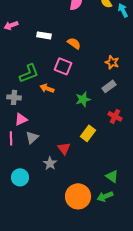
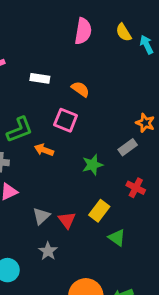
orange star: (112, 62) -> (145, 123), moved
gray triangle: (32, 137) -> (41, 216), moved
red triangle: (64, 148) -> (67, 220), moved
green triangle: (112, 176) -> (117, 238), moved

